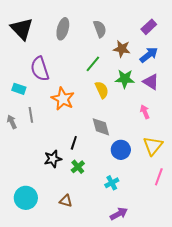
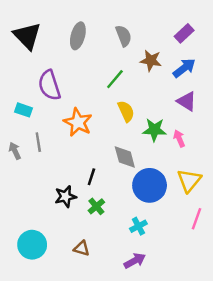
green star: (125, 79) -> (154, 130), moved
blue circle: (121, 150) -> (150, 185), size x1.4
purple arrow: (119, 214) -> (135, 261), moved

